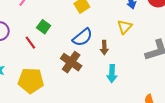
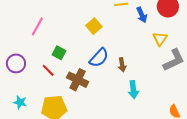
yellow triangle: (125, 27) -> (160, 39), moved
brown cross: (71, 62) -> (78, 80), moved

